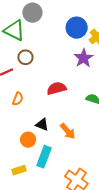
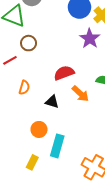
black triangle: (42, 125) -> (52, 102), moved
orange arrow: (68, 131) -> (80, 94), moved
yellow rectangle: (19, 170) -> (32, 162), turned -40

